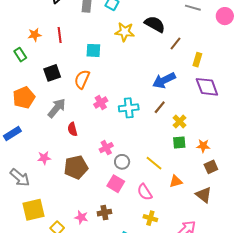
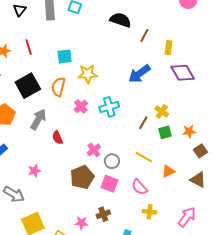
yellow star: (125, 32) -> (88, 74), moved
black square: (52, 73) -> (28, 86), size x1.4
brown line: (160, 107) -> (143, 123), moved
brown pentagon: (76, 167) -> (82, 177), moved

